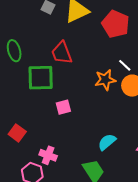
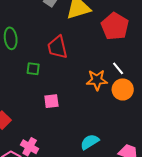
green square: (41, 78) -> (33, 69), size x0.5

